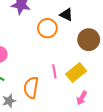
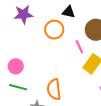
pink line: (54, 71) -> (79, 47), moved

